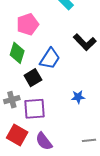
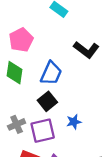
black square: (33, 78) -> (47, 101), moved
blue star: (78, 97) -> (74, 122), moved

